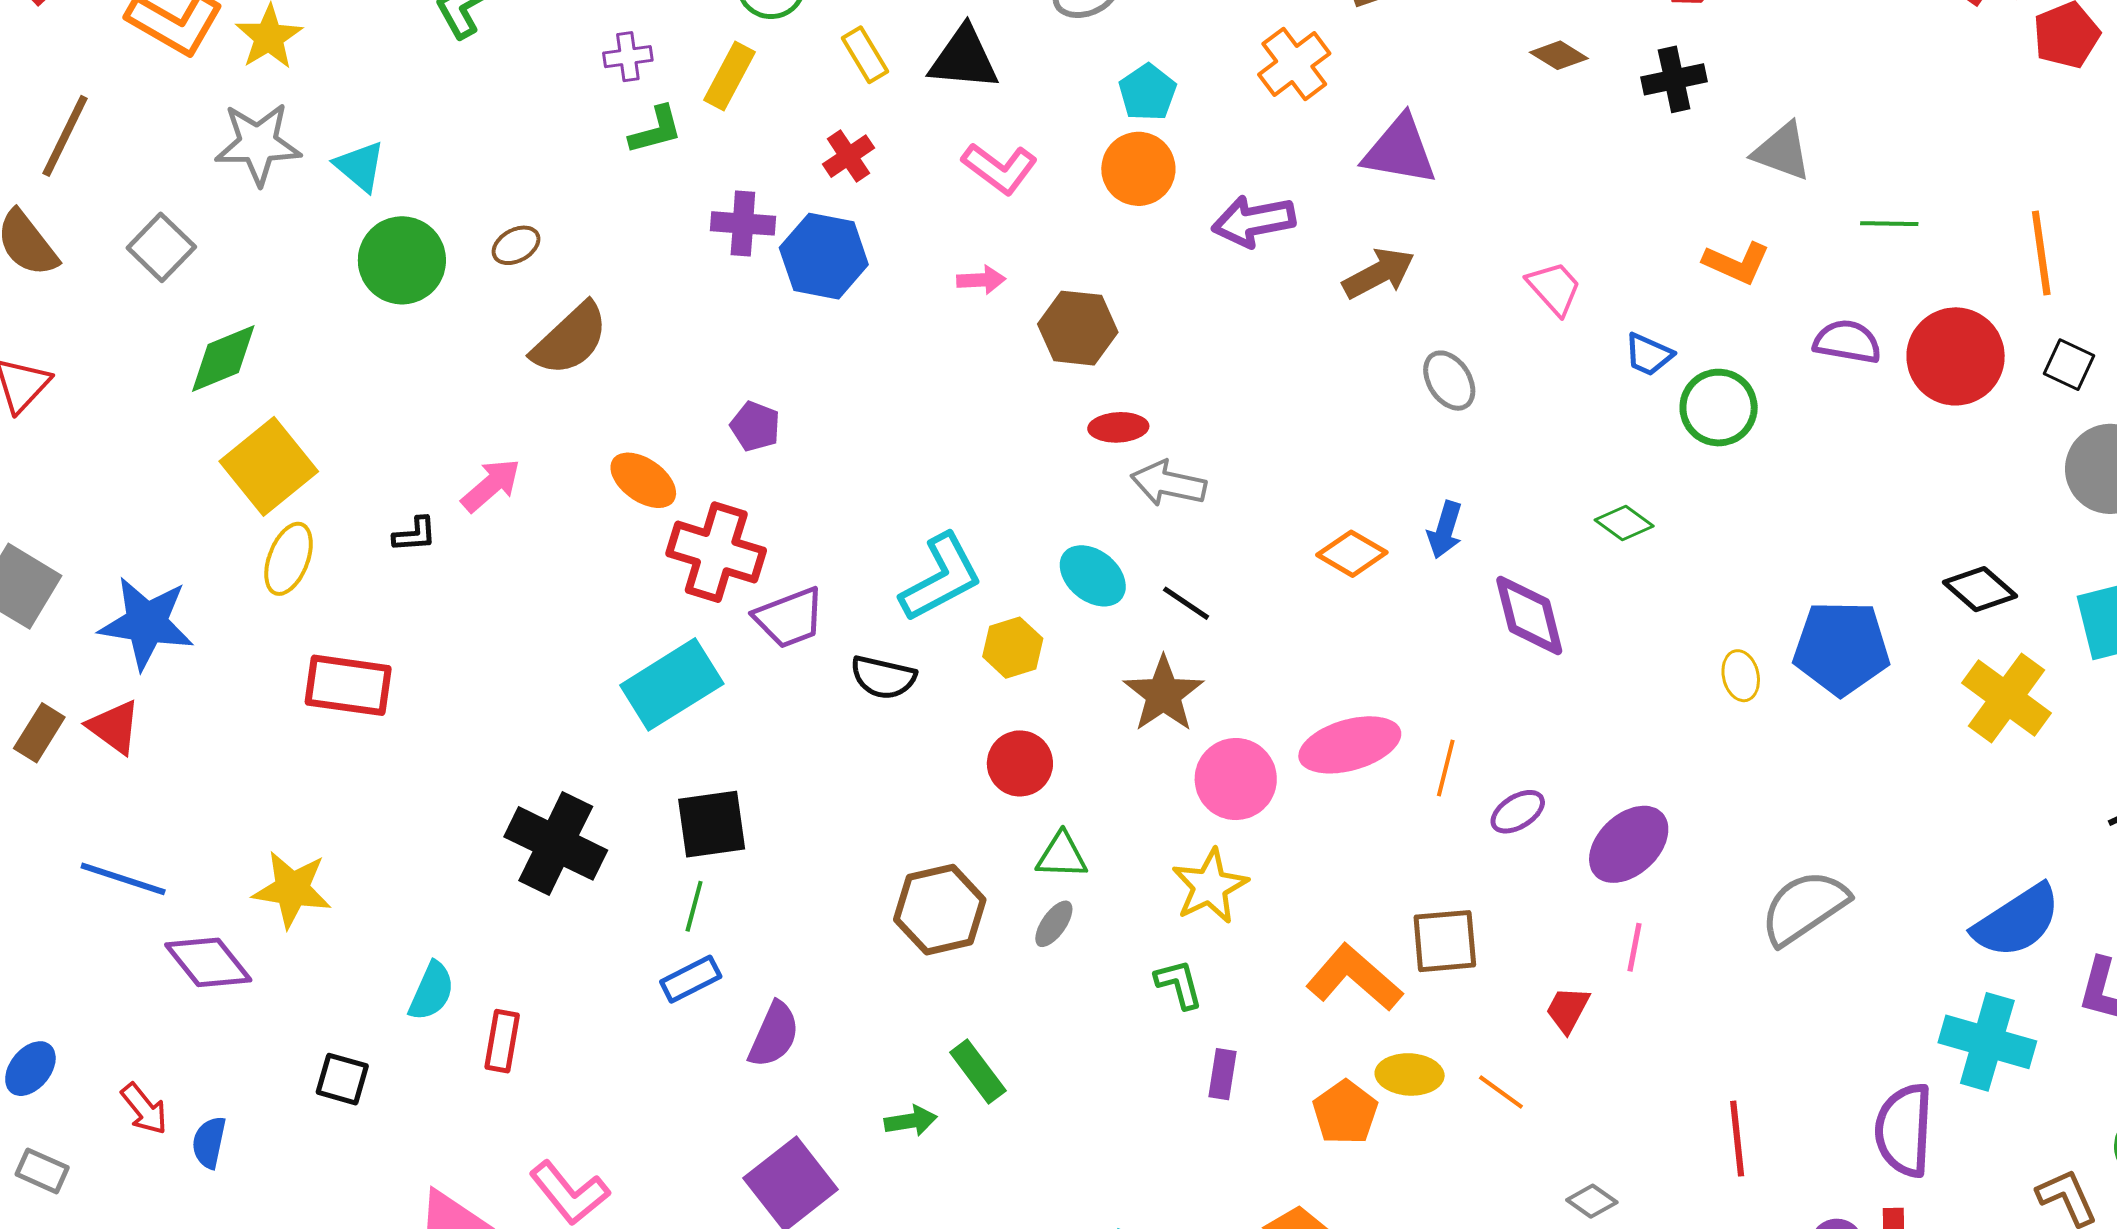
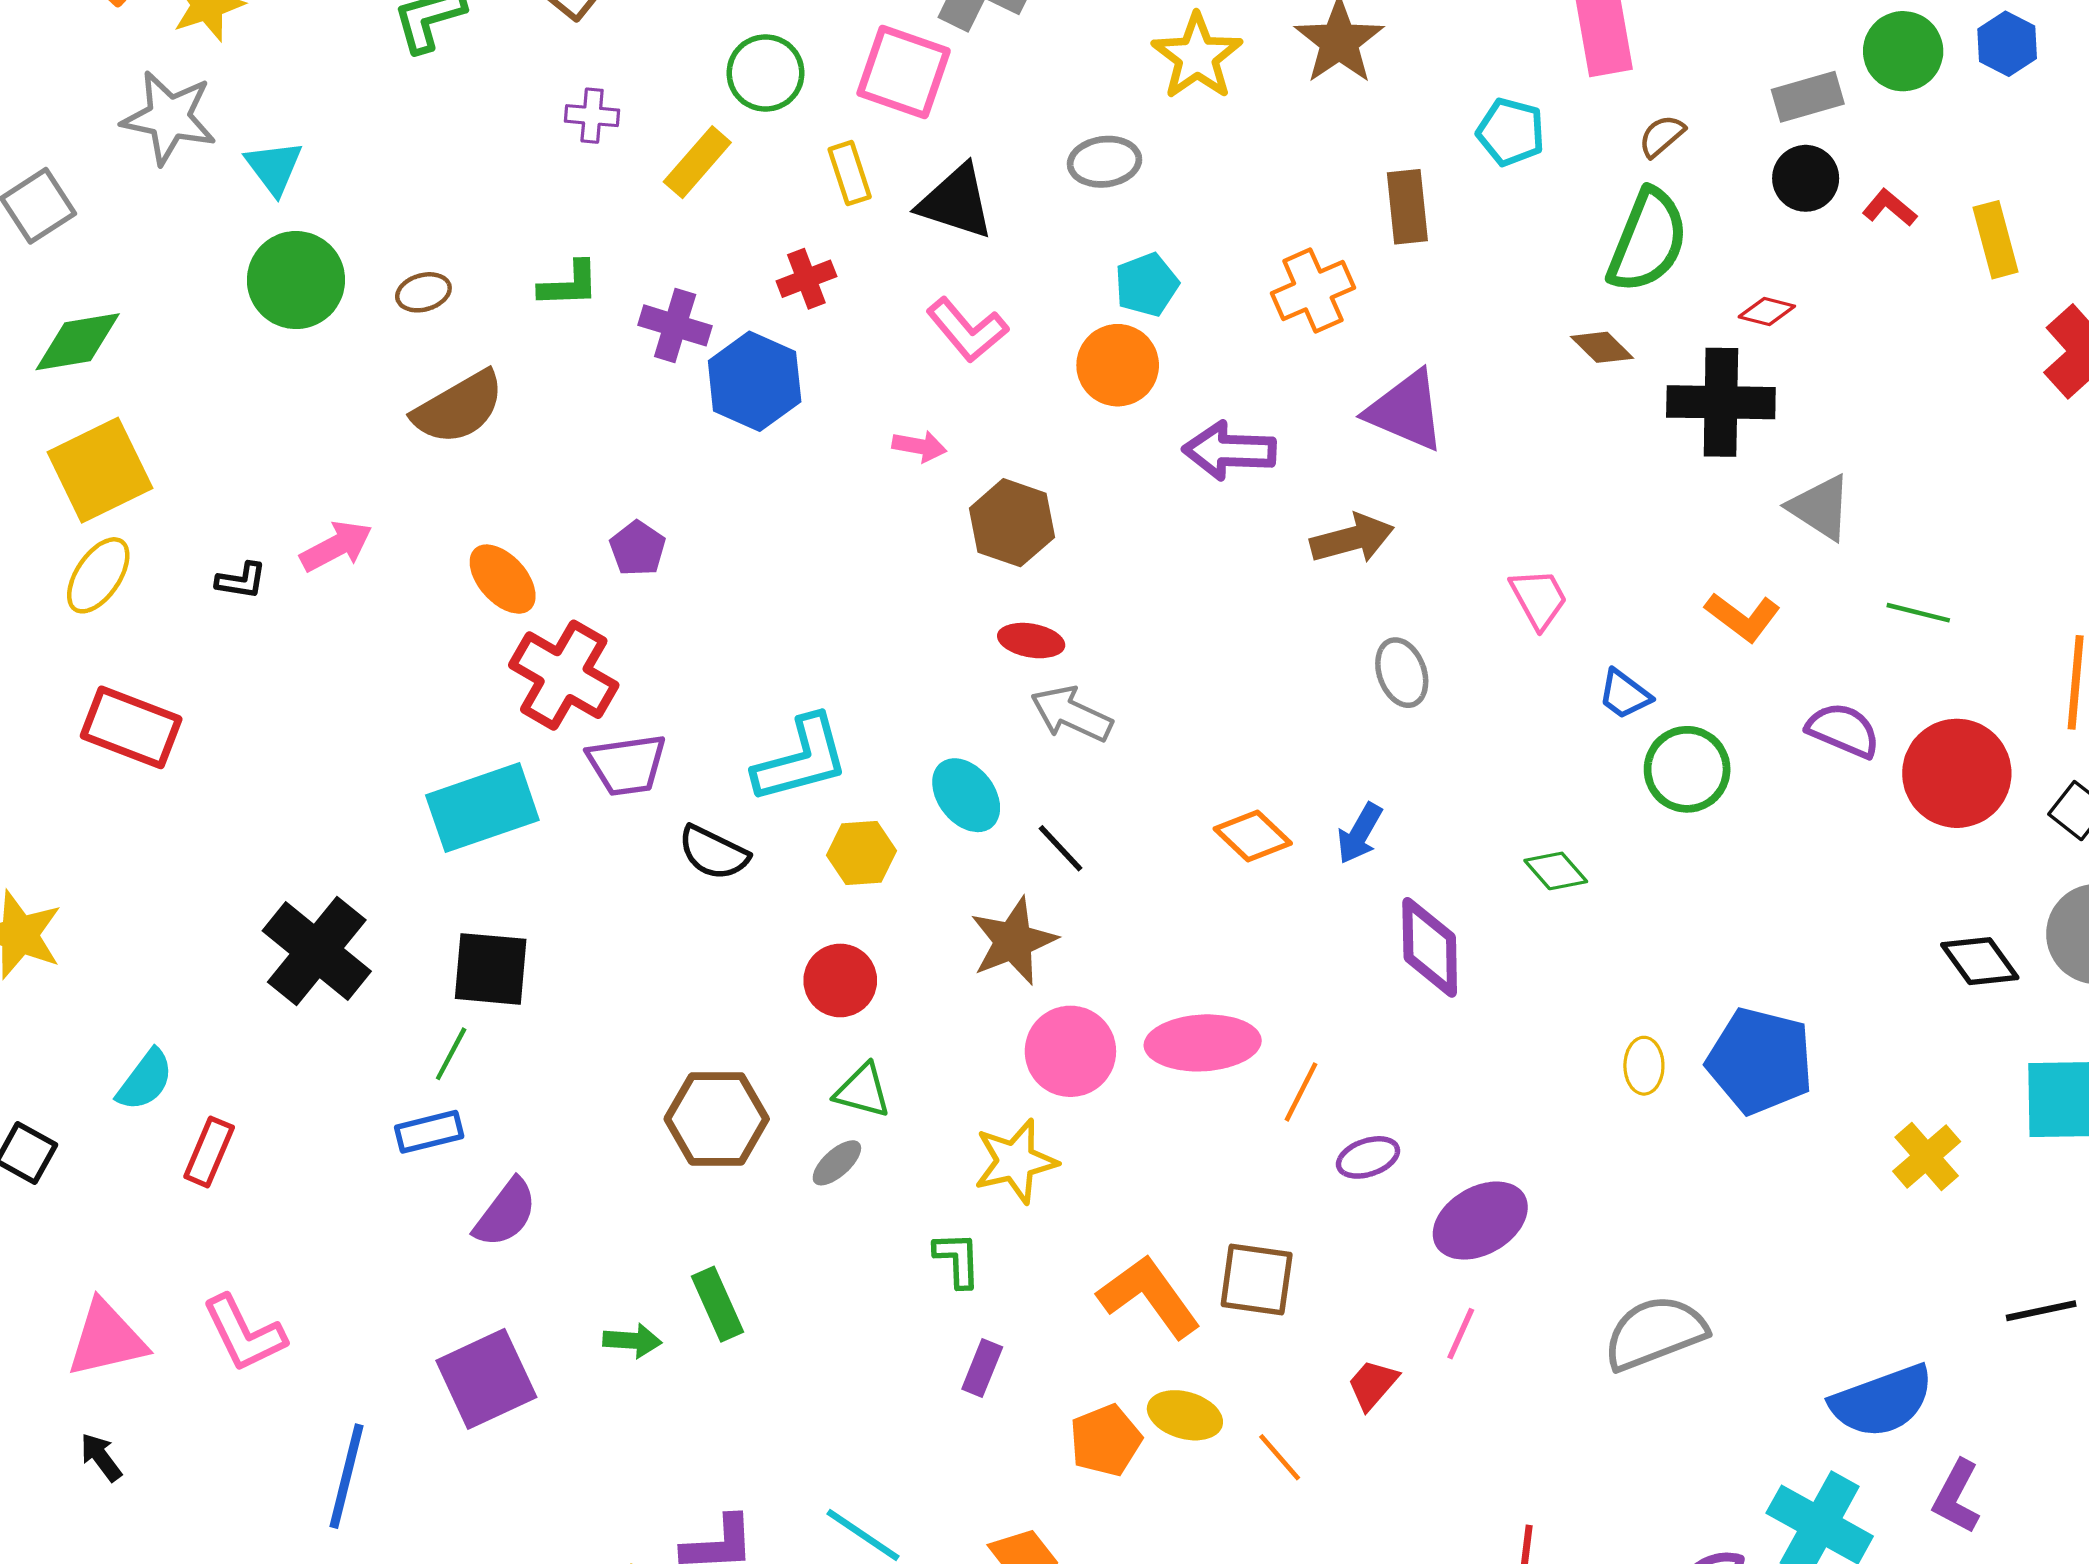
black cross: (1674, 79) -> (1721, 402), size x1.5
green L-shape: (656, 130) -> (569, 284), moved
black diamond: (1980, 589) -> (1980, 961), moved
yellow cross: (2006, 698) -> (1927, 1156), size x0.7

